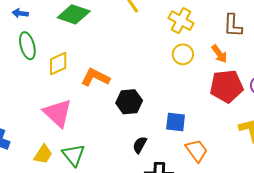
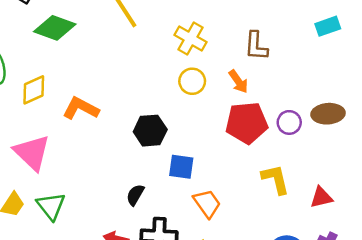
black hexagon: (129, 102) -> (150, 131), moved

